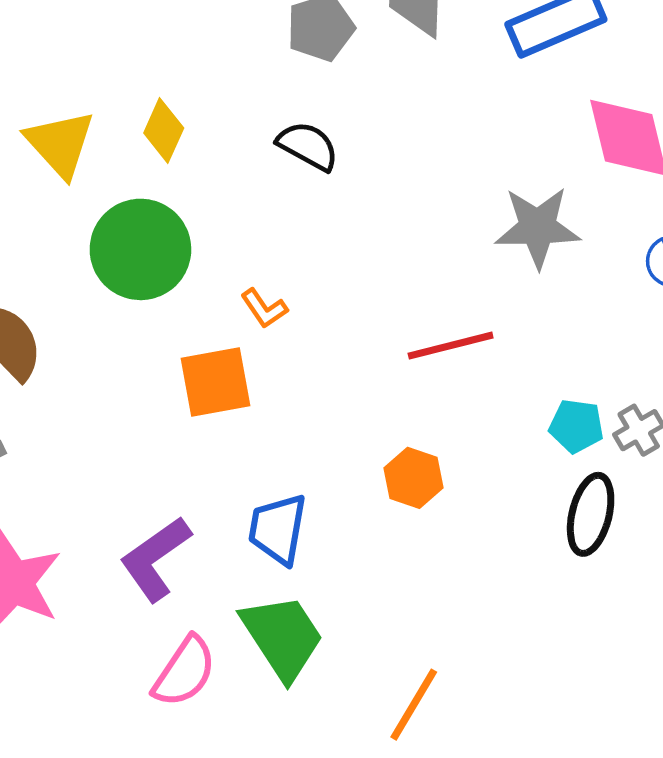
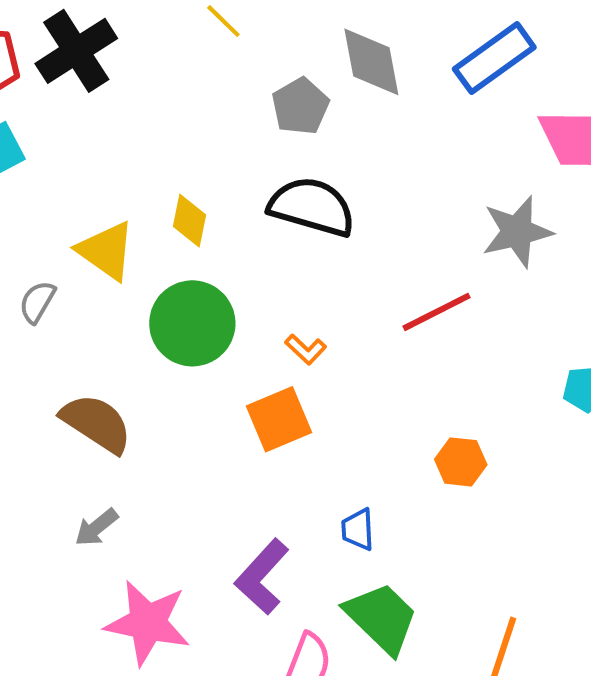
black semicircle: (308, 146) -> (312, 207), size x1.6
red line: (451, 346) -> (436, 312), moved
blue trapezoid: (278, 529) -> (358, 529), size x0.7

